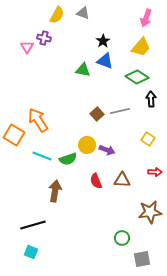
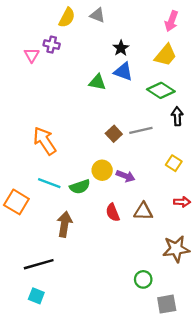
orange square: (14, 135) -> (16, 202), moved

